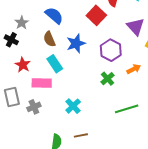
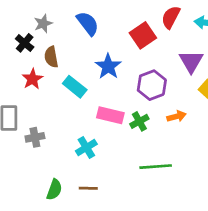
brown semicircle: (49, 39) -> (51, 57), moved
blue star: (76, 44) -> (108, 66), turned -30
cyan rectangle: (55, 64) -> (75, 87), turned -30
pink rectangle: (42, 83) -> (110, 115), moved

